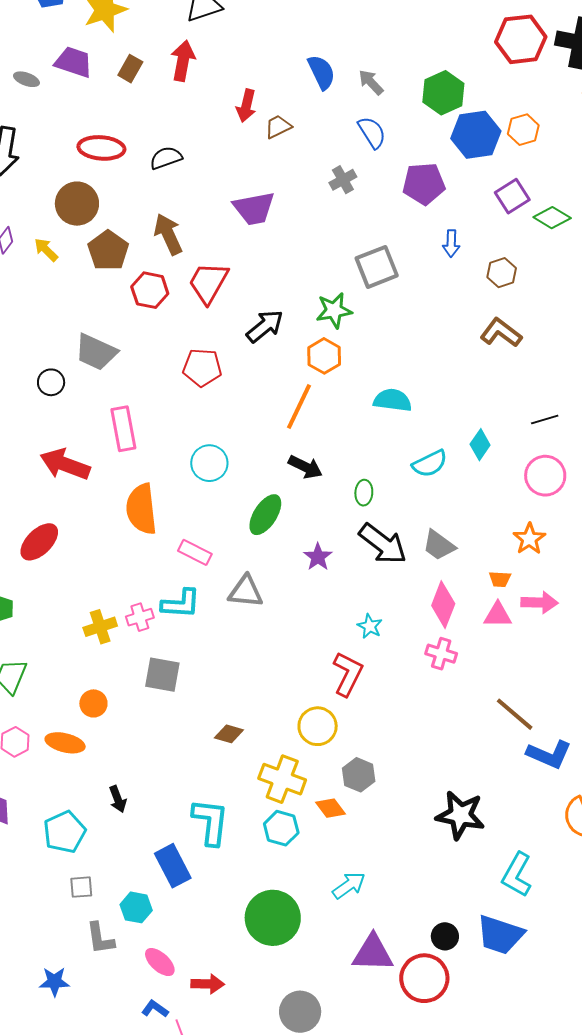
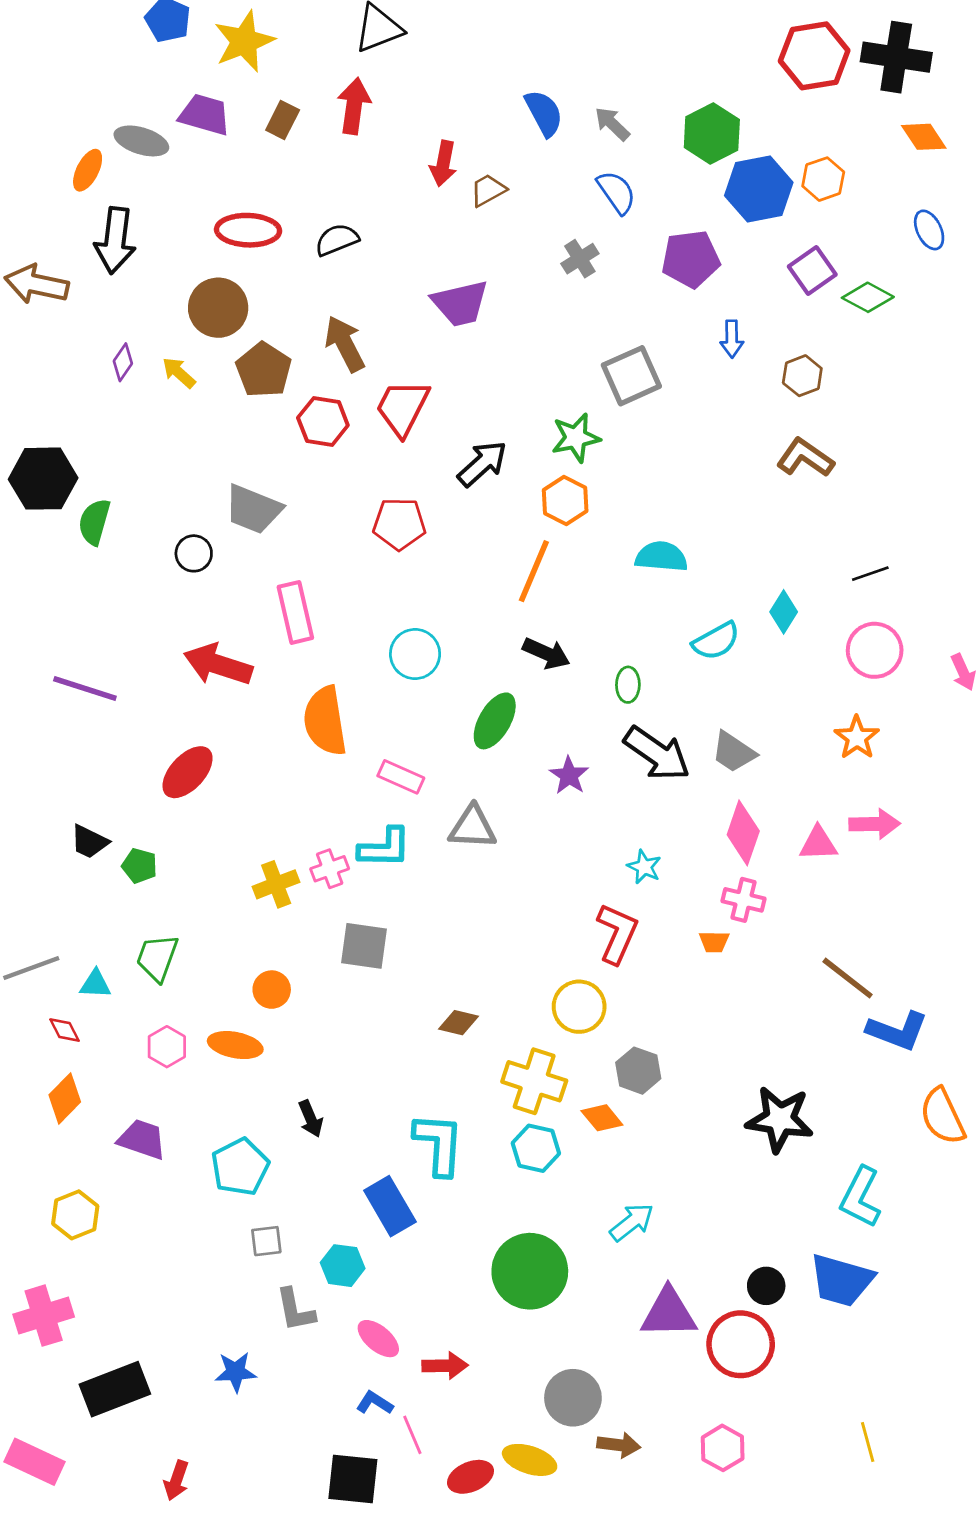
gray ellipse: (26, 79) -> (141, 141), size x1.5
orange trapezoid: (500, 579) -> (714, 942), moved

